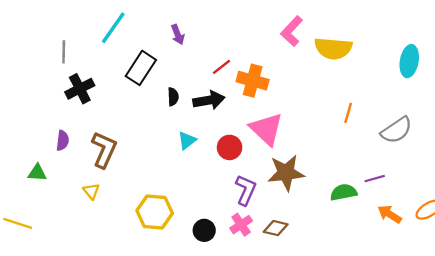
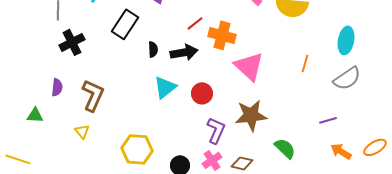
cyan ellipse: (409, 61) -> (346, 40), moved
pink triangle: (266, 129) -> (249, 66), moved
cyan triangle: (187, 141) -> (165, 87), size x1.4
green semicircle: (344, 192) -> (285, 148), moved, turned 55

